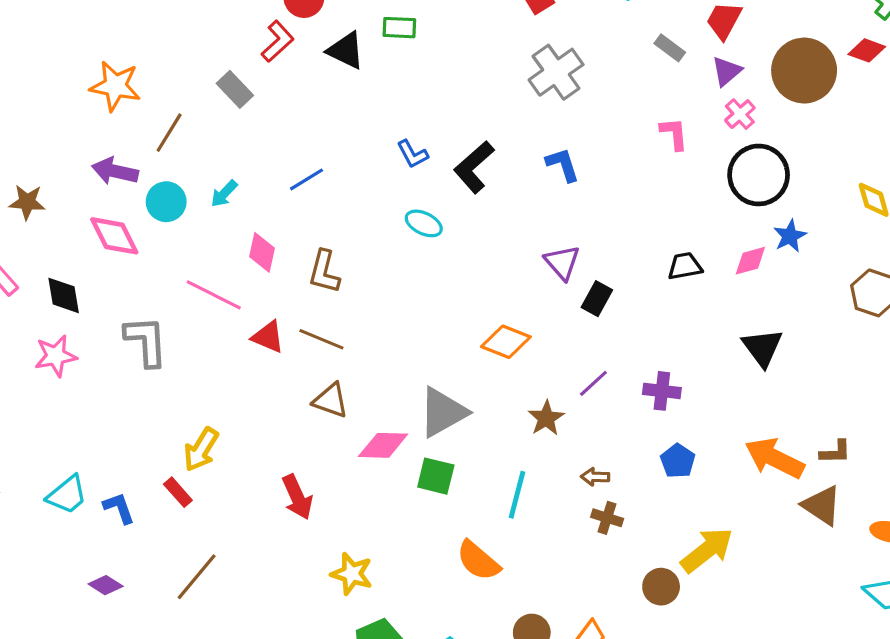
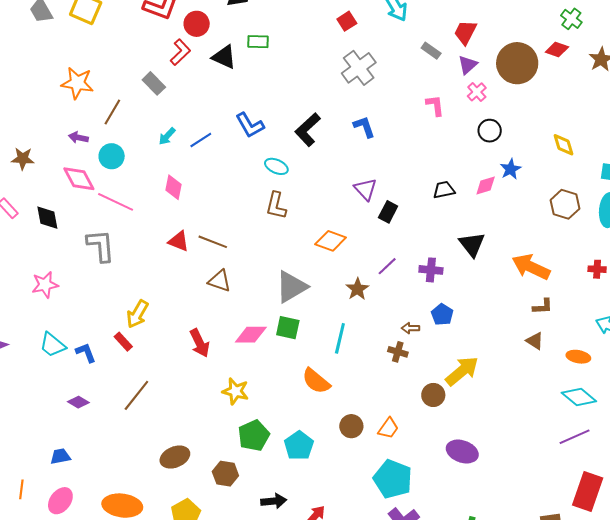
blue L-shape: (412, 154) -> (250, 125), moved, size x1.4
purple arrow: (115, 171) -> (78, 137), size x0.7
black circle: (759, 175) -> (490, 131), size x0.6
cyan arrow: (224, 194) -> (167, 136), moved
brown L-shape: (324, 272) -> (276, 206), moved
pink line: (214, 295) -> (116, 202), moved
black triangle: (762, 348) -> (472, 244), moved
pink star: (56, 356) -> (45, 285), moved
pink diamond: (383, 445) -> (251, 335), moved
orange arrow: (774, 458) -> (531, 267), moved
brown arrow: (595, 477) -> (410, 328), moved
cyan trapezoid: (67, 495) -> (52, 345), turned 80
brown triangle: (822, 505) -> (535, 341), size x0.7

